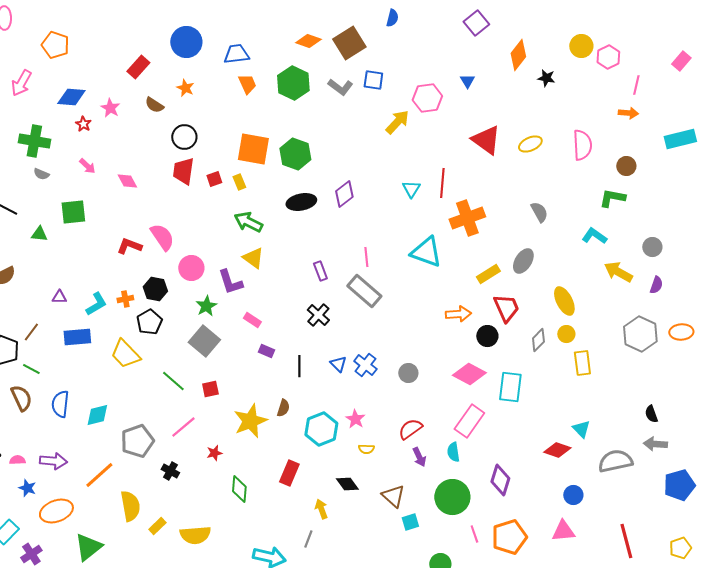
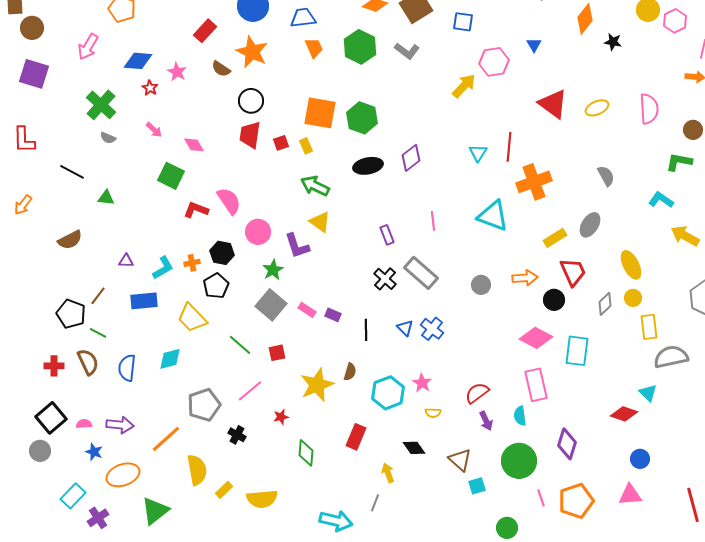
blue square: (373, 80) -> (463, 22), moved
orange star: (185, 88) -> (252, 52), size x1.8
green cross: (34, 141) -> (101, 105), turned 32
green square: (73, 212) -> (171, 176), moved, turned 32
gray rectangle: (364, 291) -> (421, 273), moved
pink rectangle: (252, 320) -> (307, 310), moved
gray circle: (408, 373) -> (481, 285), moved
cyan diamond: (97, 415) -> (170, 359), moved
pink rectangle: (469, 421) -> (536, 385), turned -48
gray semicircle: (615, 461) -> (671, 357), moved

